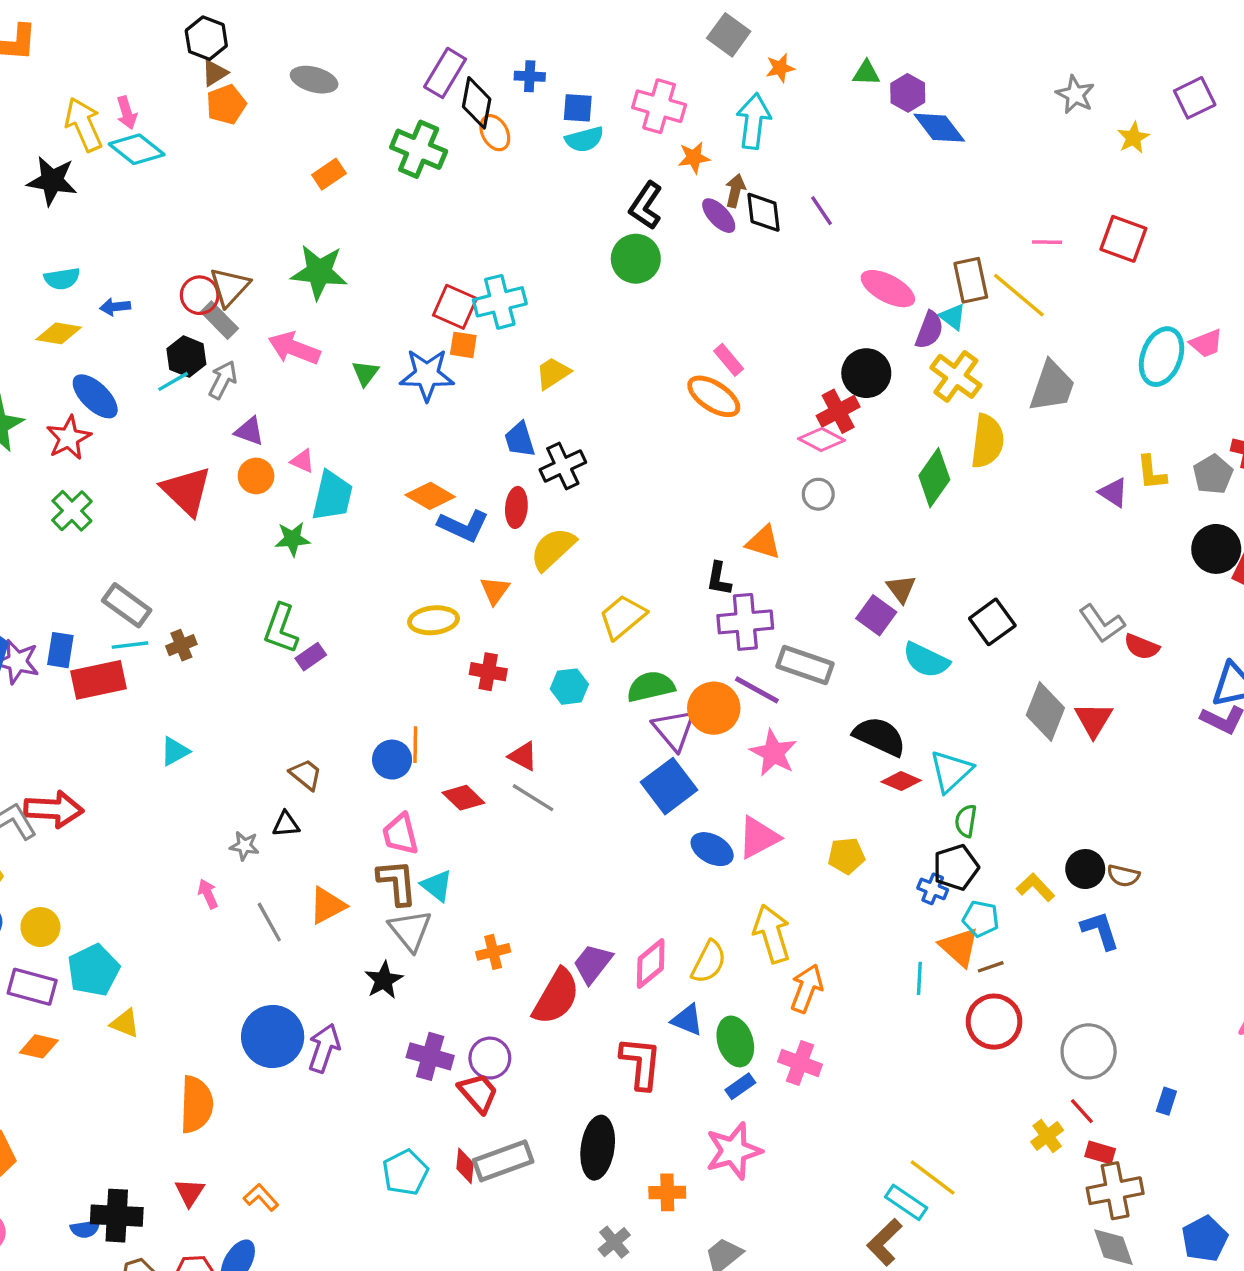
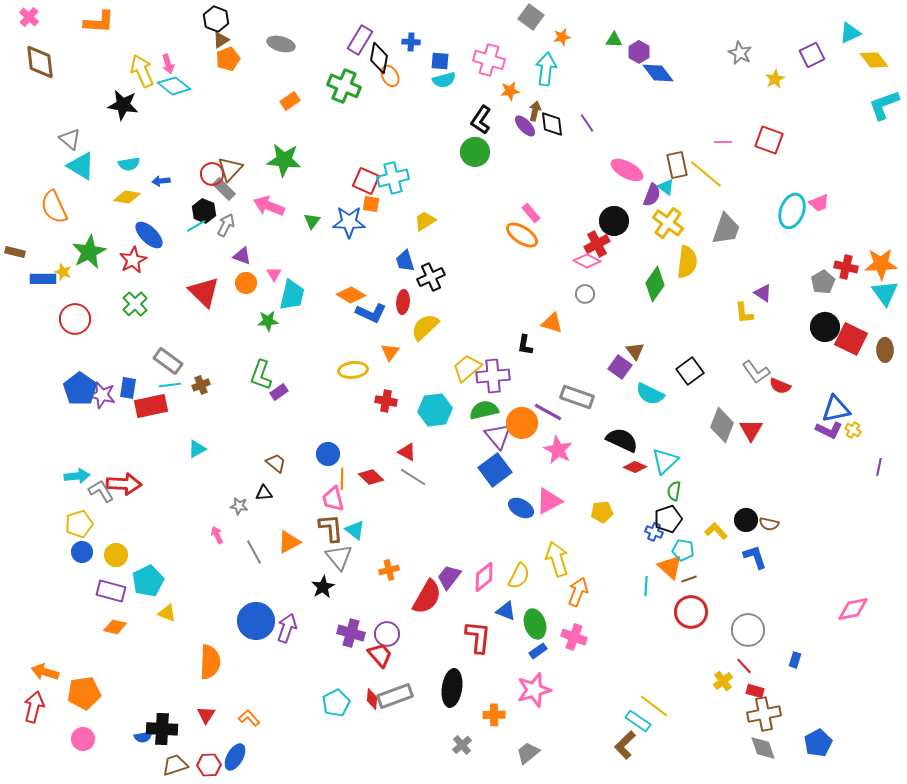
pink triangle: (302, 461) -> (274, 274), turned 35
yellow L-shape: (1152, 473) -> (744, 313), moved
purple cross: (745, 622) -> (493, 376), moved
cyan hexagon: (569, 687) -> (435, 410), size x1.5
orange line: (415, 745) -> (342, 479), moved

